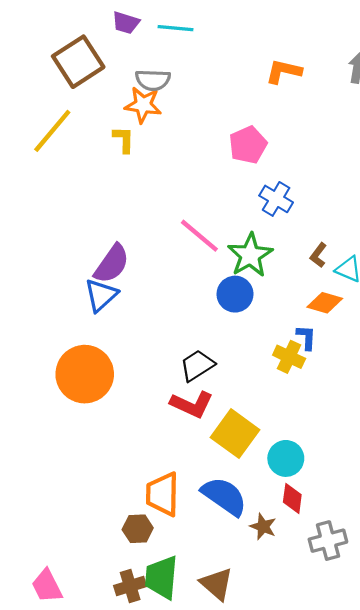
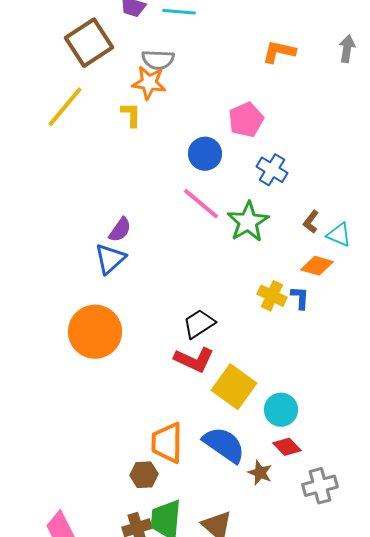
purple semicircle: (112, 264) -> (120, 230), size x0.7
blue circle: (235, 294) -> (205, 154), moved
yellow cross: (289, 357) -> (272, 296), moved
red diamond: (292, 498) -> (287, 447), turned -52

